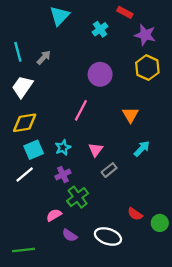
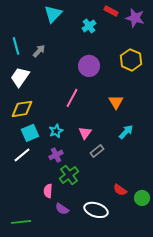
purple star: (145, 35) -> (135, 18), moved
pink semicircle: (54, 215) -> (48, 191), turned -56

